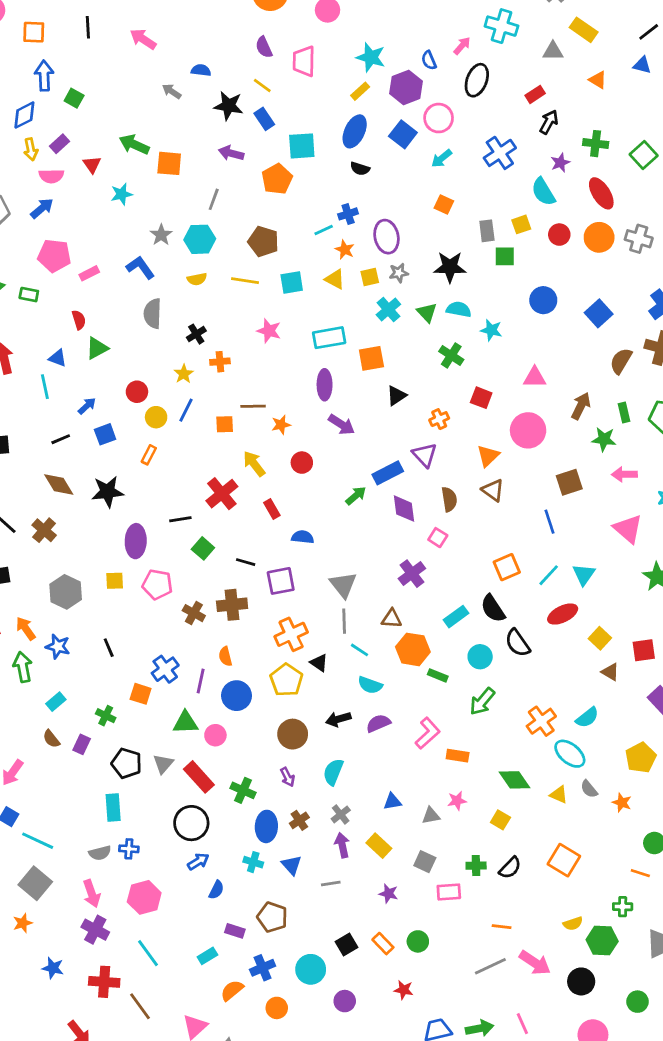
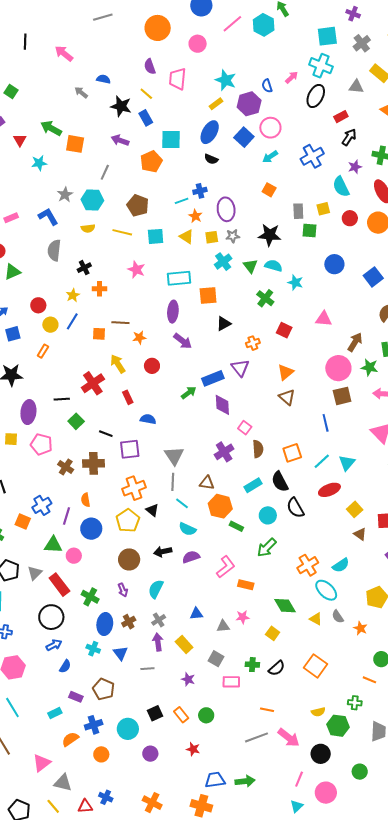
black ellipse: (477, 80) -> (316, 96), moved
pink circle: (528, 430) -> (338, 368), moved
brown semicircle: (449, 499) -> (258, 449), moved
pink line: (522, 1024) -> (299, 779), moved, turned 42

